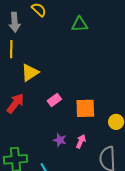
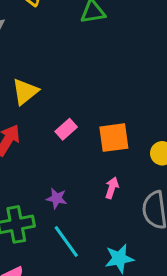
purple star: (60, 140) -> (57, 198), moved

